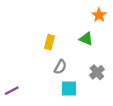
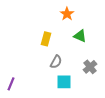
orange star: (99, 15) -> (67, 14), moved
purple line: (12, 91) -> (11, 84), turned -40

